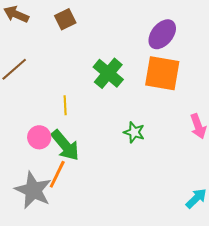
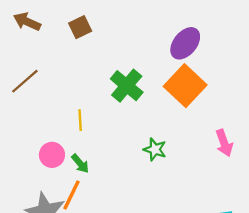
orange square: (162, 73) -> (185, 86), turned 33
green arrow: (65, 145) -> (80, 164), size x0.6

